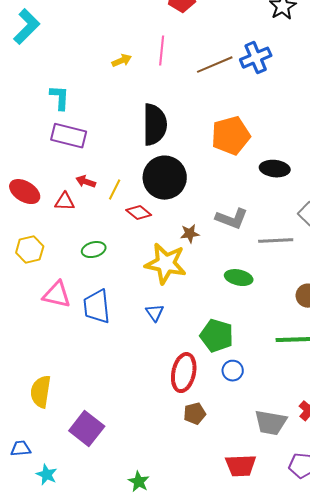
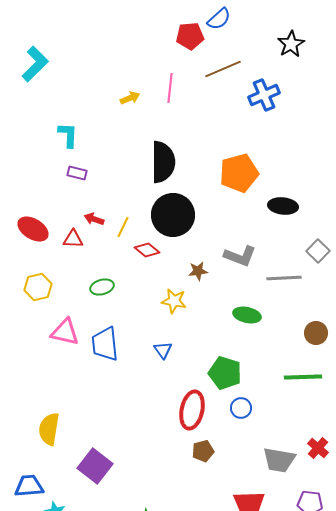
brown line: (215, 65) -> (223, 69), moved
purple rectangle: (69, 136) -> (77, 173), size x0.6
yellow star: (166, 264) -> (174, 301), size x0.6
blue trapezoid: (21, 449) -> (29, 486), size x1.4

